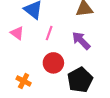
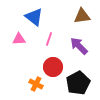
pink triangle: (17, 33) -> (19, 39), turned -40
orange cross: (24, 81) -> (36, 84), moved

